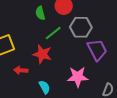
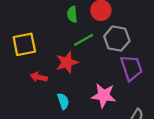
red star: (42, 54) -> (67, 62), turned 30

